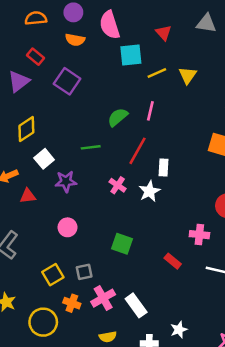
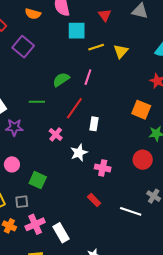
white star: (149, 191) -> (79, 153), moved
pink cross: (199, 235) -> (103, 168), moved
green square: (122, 244) -> (38, 180), moved

